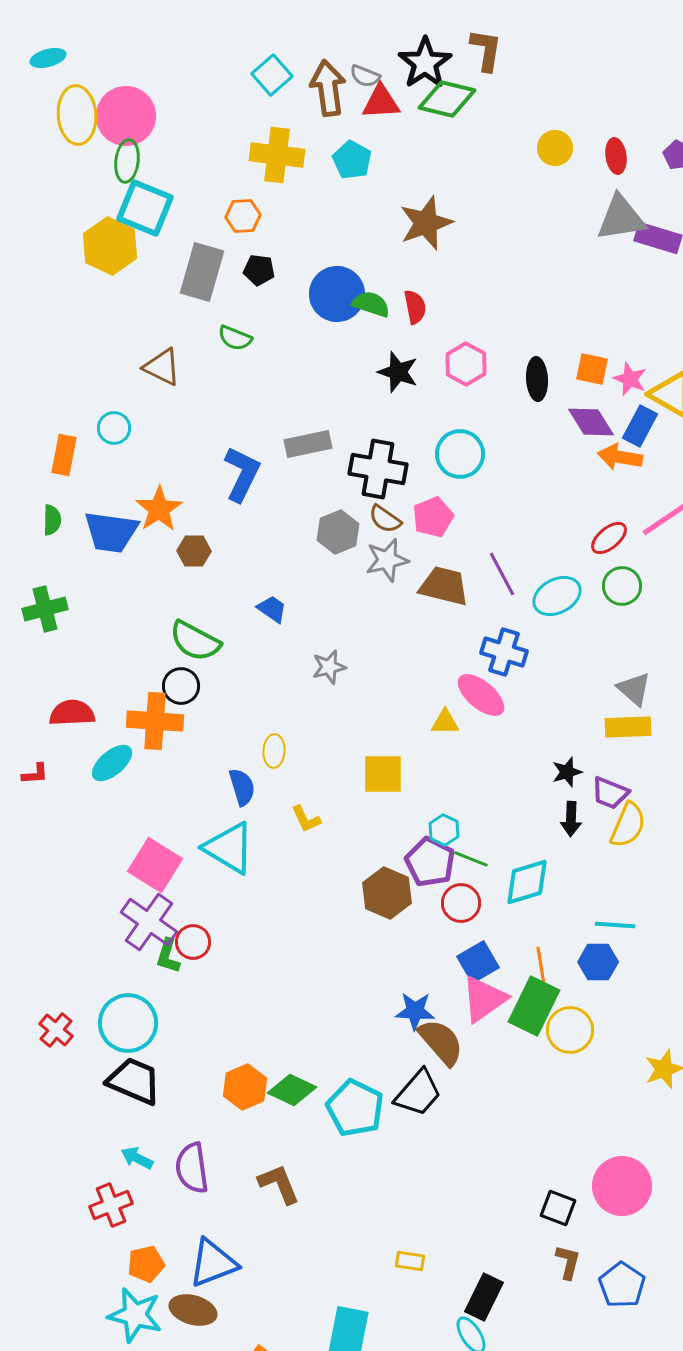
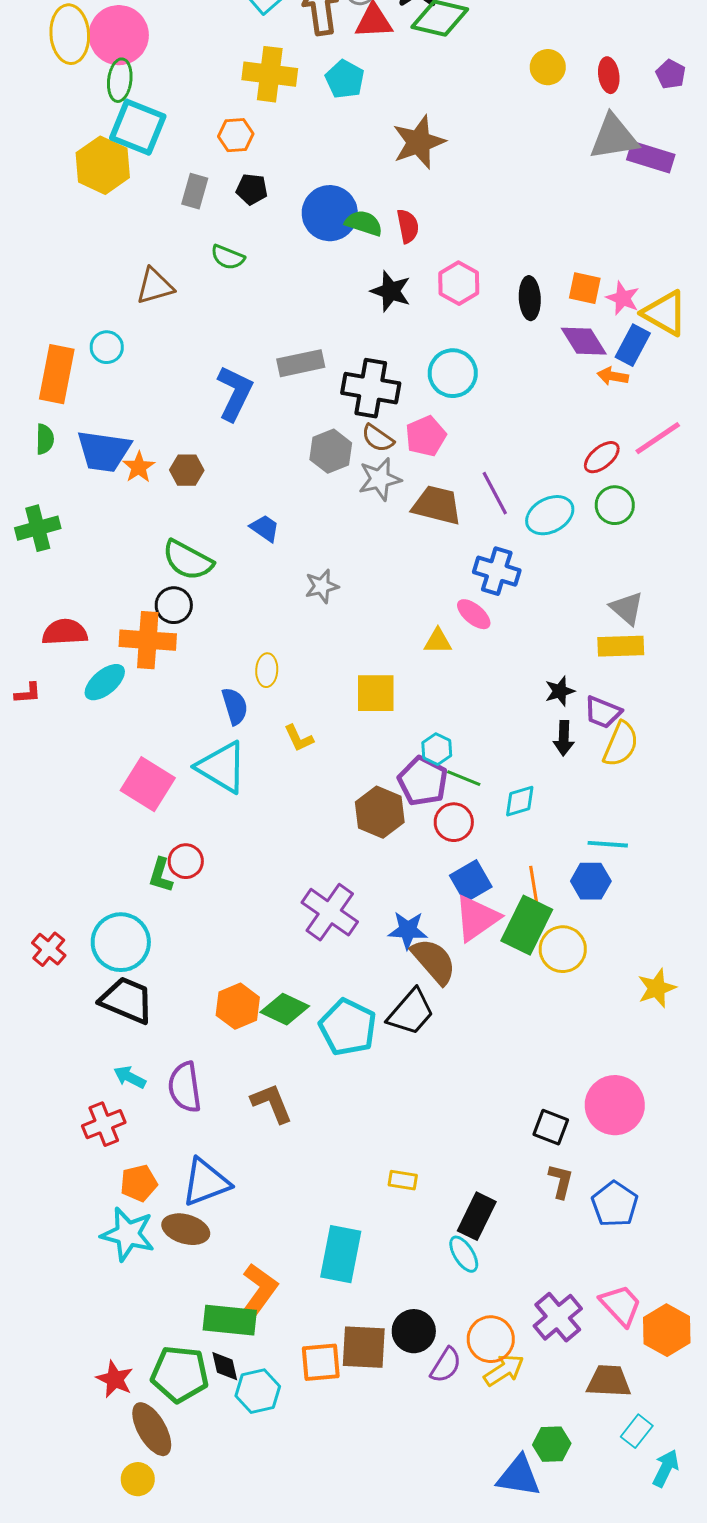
gray rectangle: (202, 272) -> (195, 191), size x0.6
brown triangle: (162, 367) -> (155, 286), turned -42
orange rectangle: (64, 455) -> (57, 374), size x1.4
orange arrow: (620, 457) -> (613, 376), size x0.7
orange star: (159, 509) -> (139, 467), moved, size x0.7
pink ellipse: (481, 695) -> (474, 614), size x0.7
cyan diamond: (527, 882) -> (520, 801), size x0.7
purple cross: (149, 922) -> (330, 912), moved

